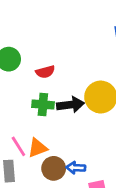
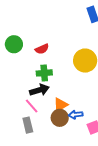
black arrow: (71, 105) -> (39, 90), moved
orange triangle: (38, 148) -> (61, 105), moved

